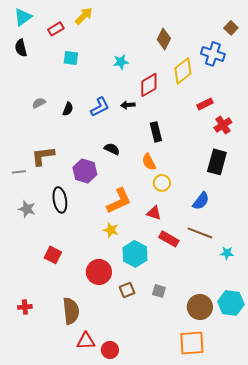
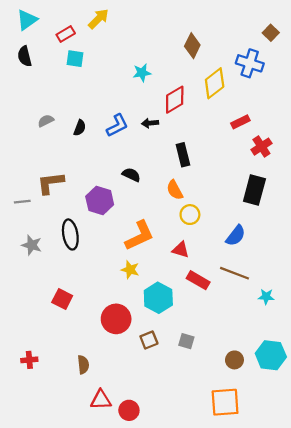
cyan square: (71, 58) -> (75, 59), moved
brown circle: (200, 307) -> (234, 360), size x0.6
brown semicircle: (71, 311) -> (83, 365), size x0.6

